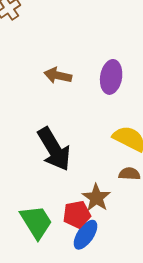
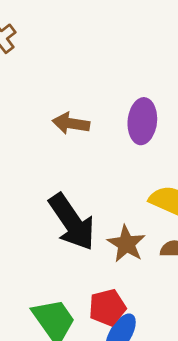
brown star: (96, 198) -> (126, 244), moved

